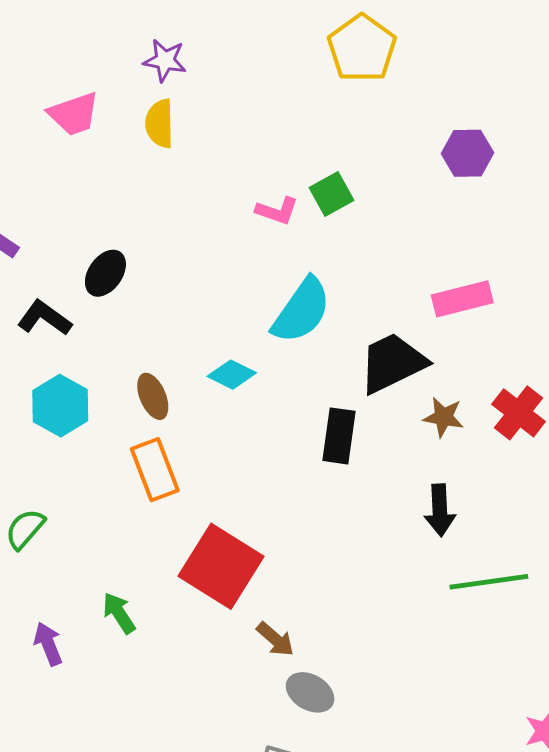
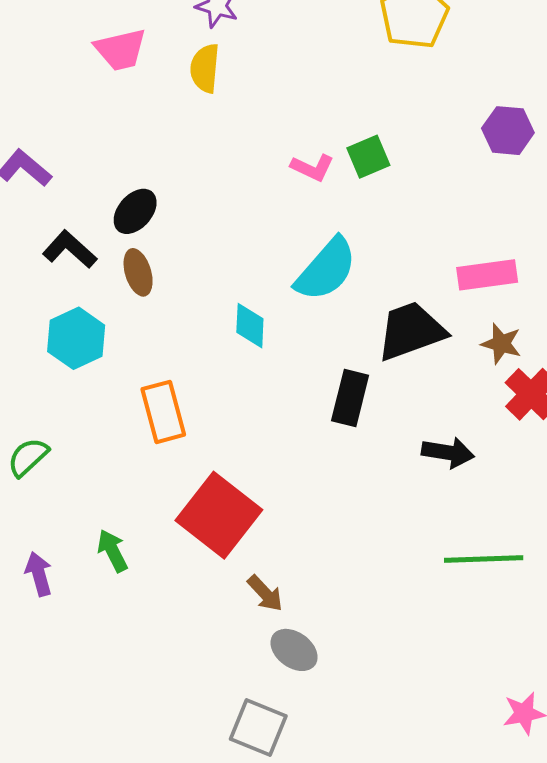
cyan diamond: (232, 375) -> (250, 326), turned 60
brown ellipse: (153, 396) -> (138, 272), moved
brown star: (443, 417) -> (501, 344), moved
black arrow: (440, 510) -> (448, 452), moved, turned -84

